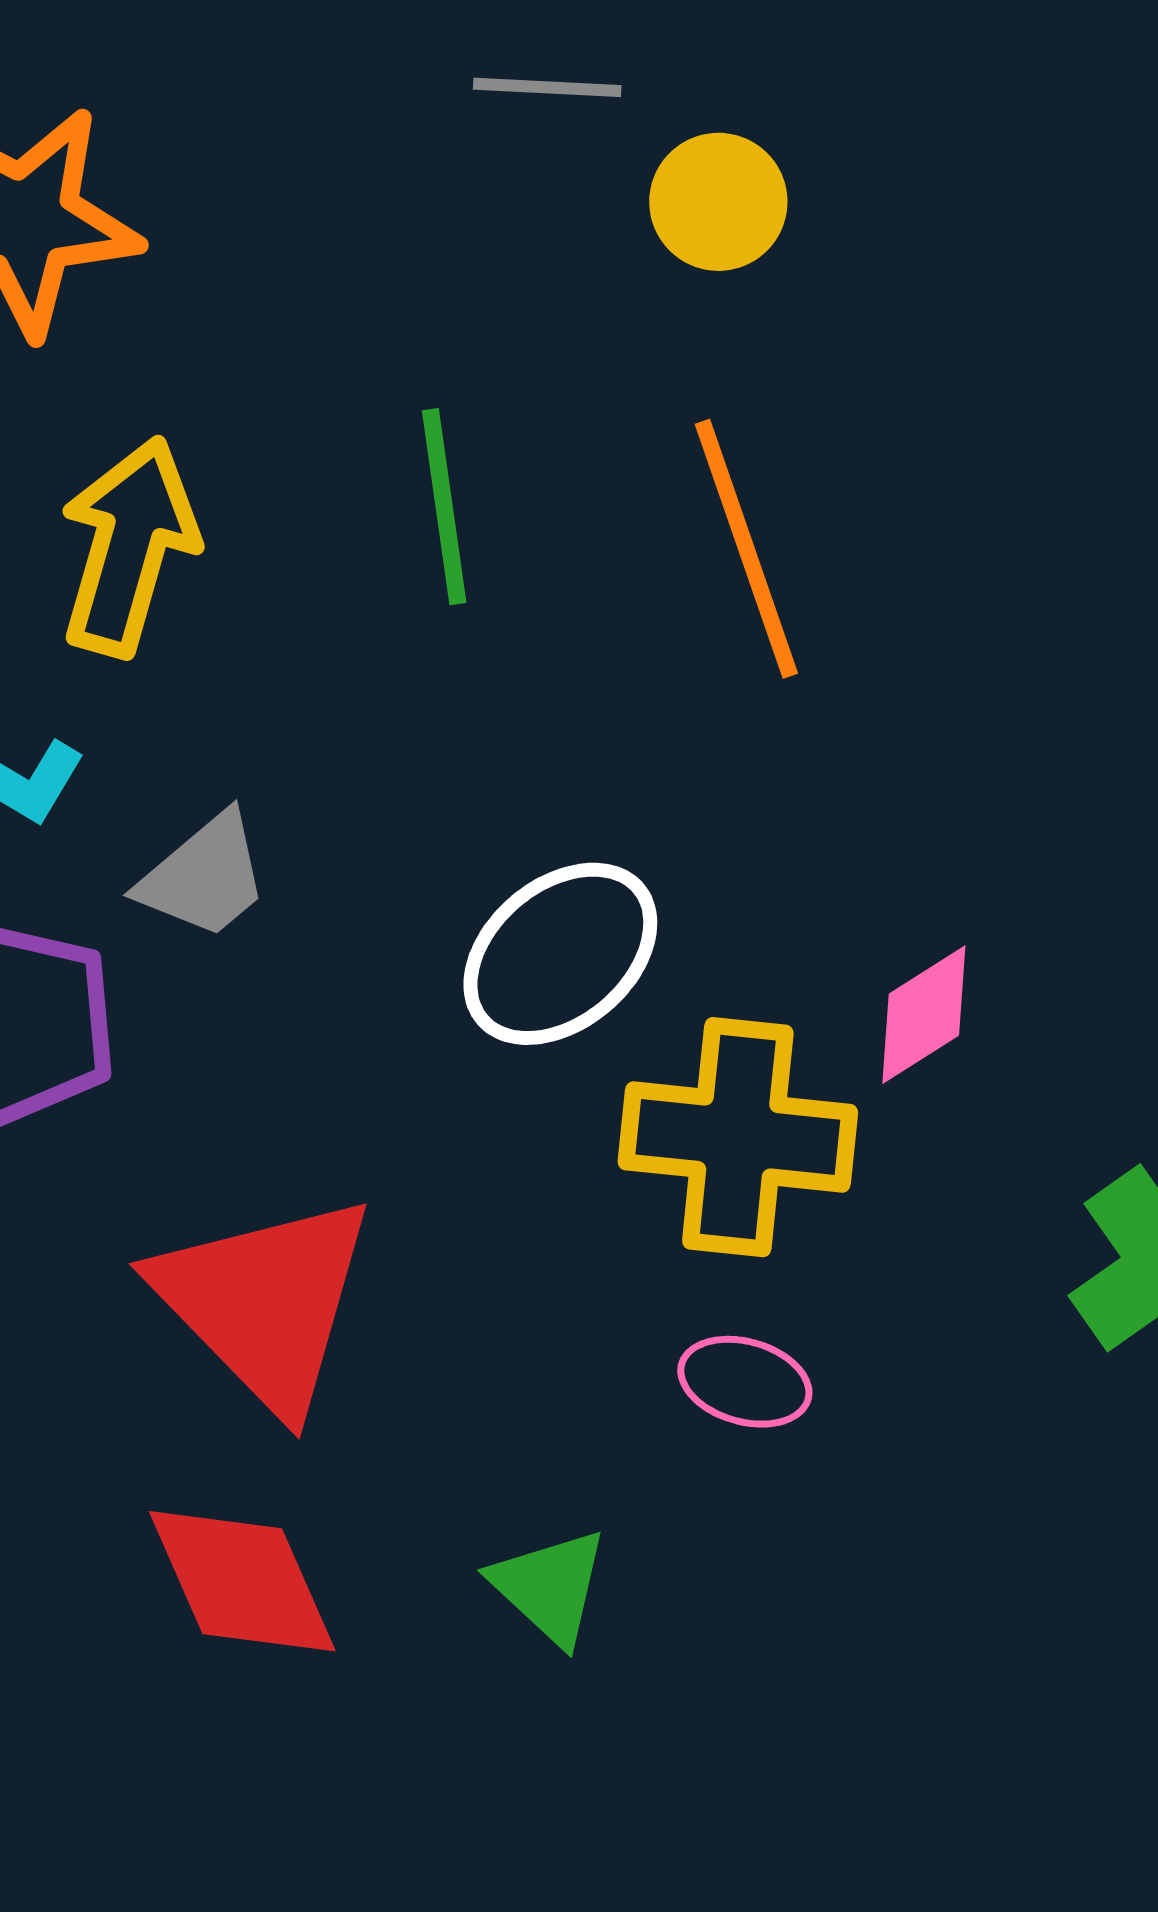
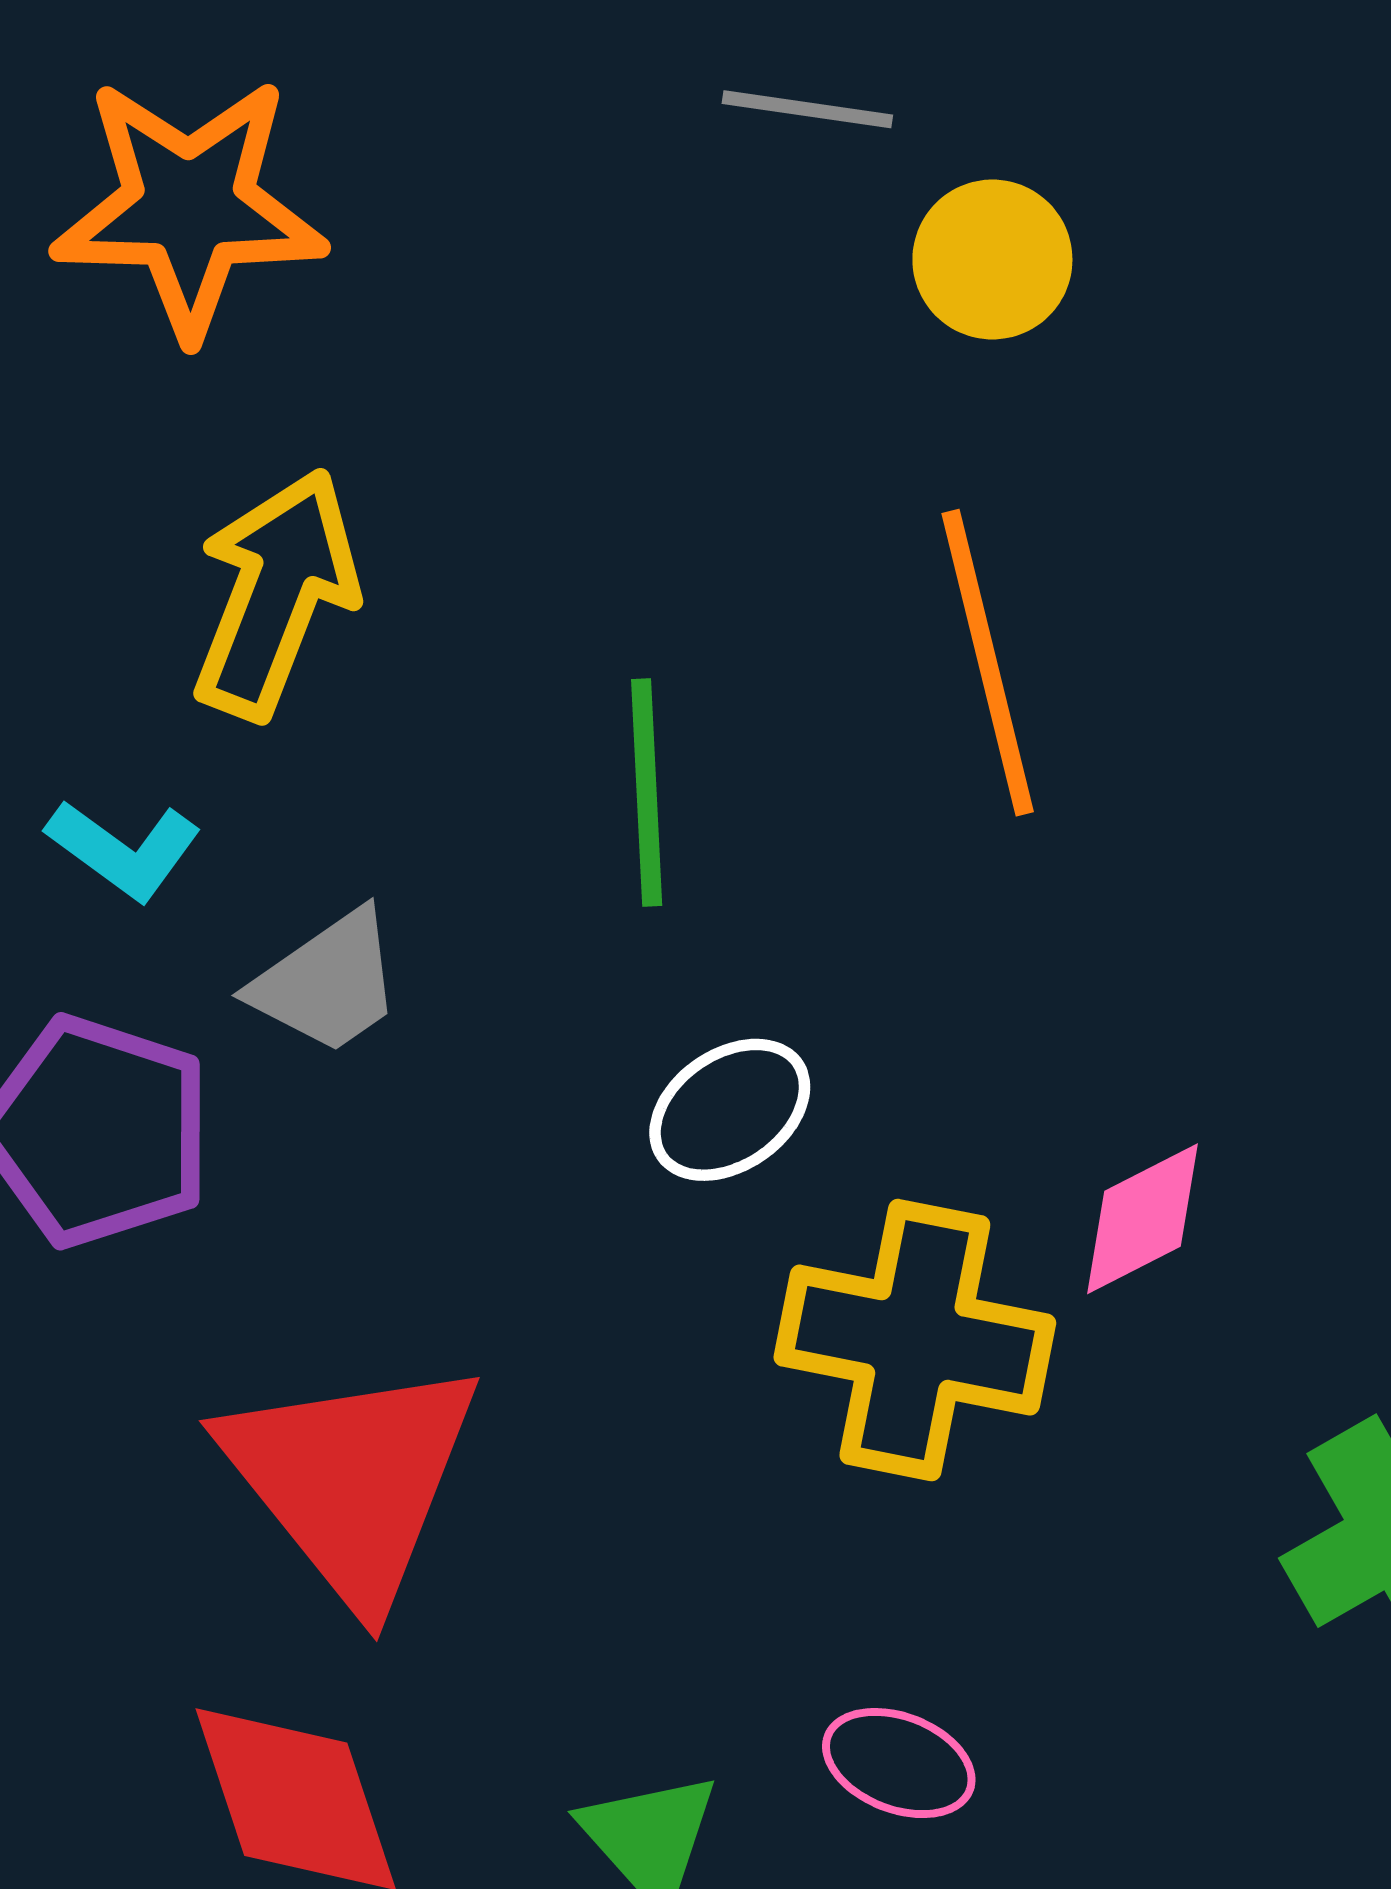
green line: (444, 507) -> (647, 792), moved
white ellipse: (560, 954) -> (730, 1110), size x0.7
pink ellipse: (745, 1382) -> (899, 1763), moved

